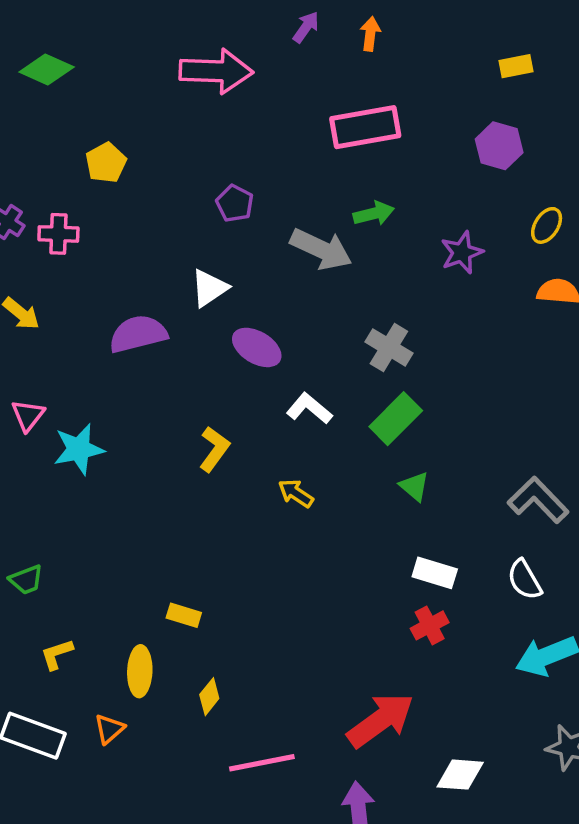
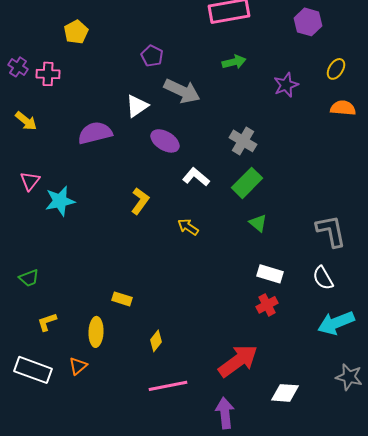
gray arrow: (321, 249) -> (182, 91), moved
gray L-shape: (538, 500) -> (331, 231), turned 33
yellow diamond: (209, 697) -> (156, 341), moved

